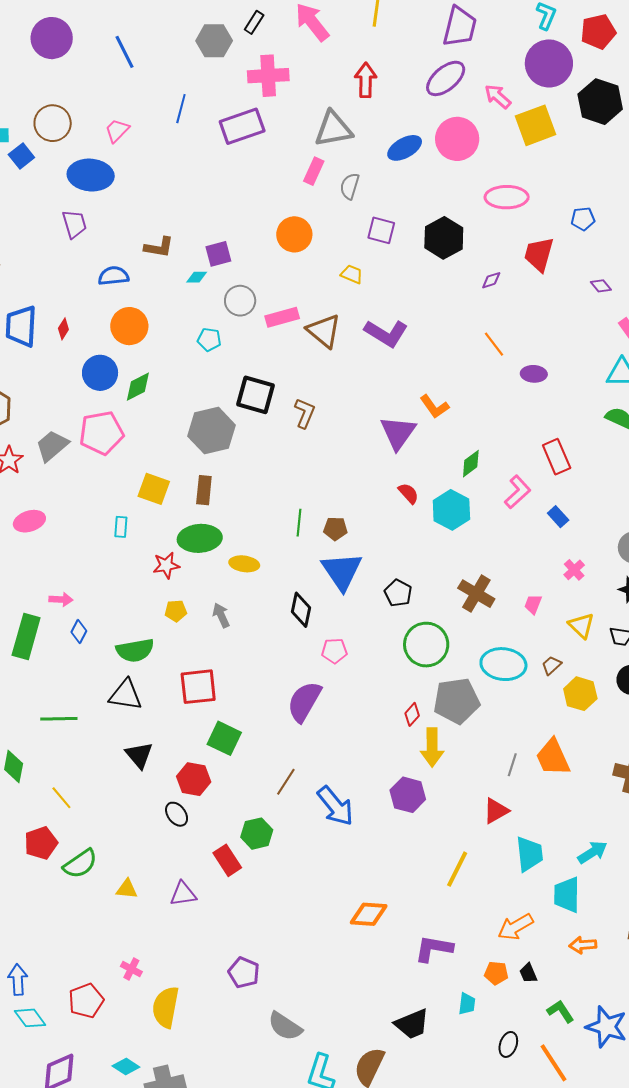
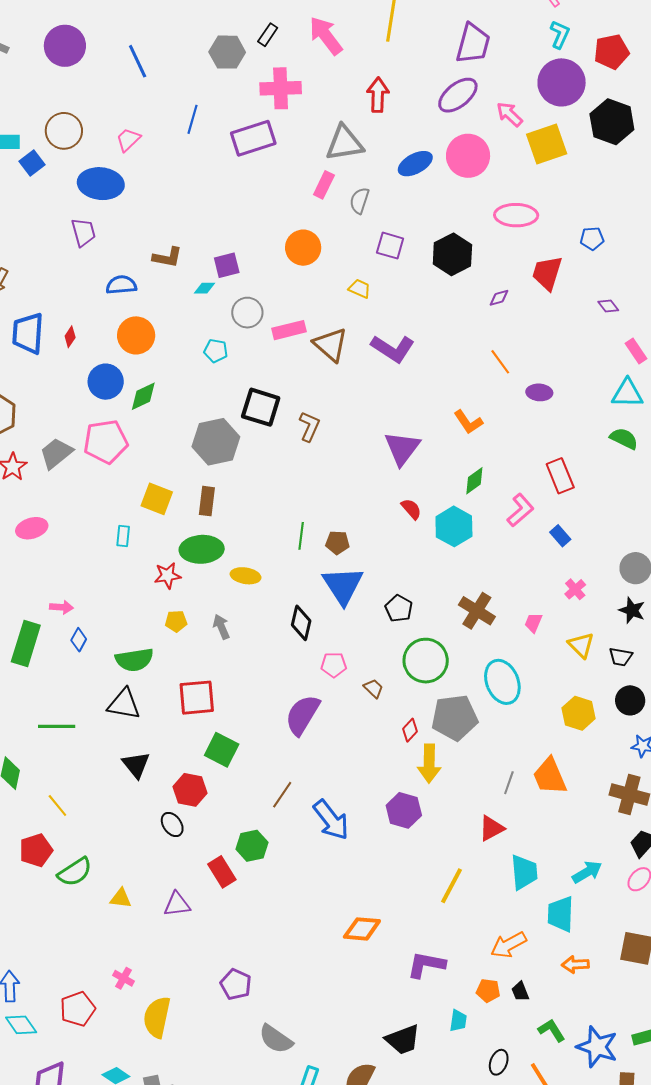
orange L-shape: (435, 407) -> (468, 422), moved
cyan ellipse: (503, 664) -> (502, 682), turned 60
brown trapezoid: (552, 665) -> (374, 688), moved, turned 85

